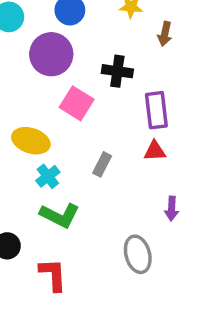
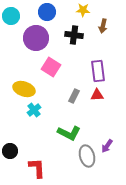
black cross: (117, 71) -> (74, 35), moved
gray rectangle: (102, 164) -> (74, 96), moved
purple arrow: (172, 209) -> (107, 146), moved, turned 32
green L-shape: (60, 215) -> (69, 133), moved

